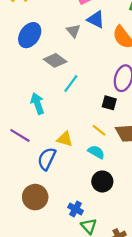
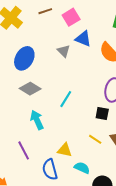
gray diamond: (55, 60) -> (30, 89), moved
purple line: (20, 135) -> (24, 150), turned 36
cyan semicircle: (96, 152) -> (82, 168), moved
blue semicircle: (47, 159) -> (50, 169), turned -35

